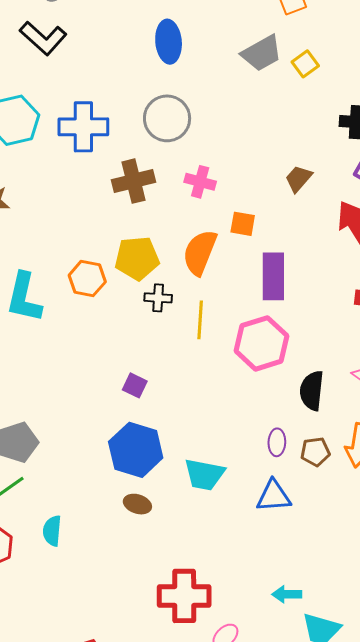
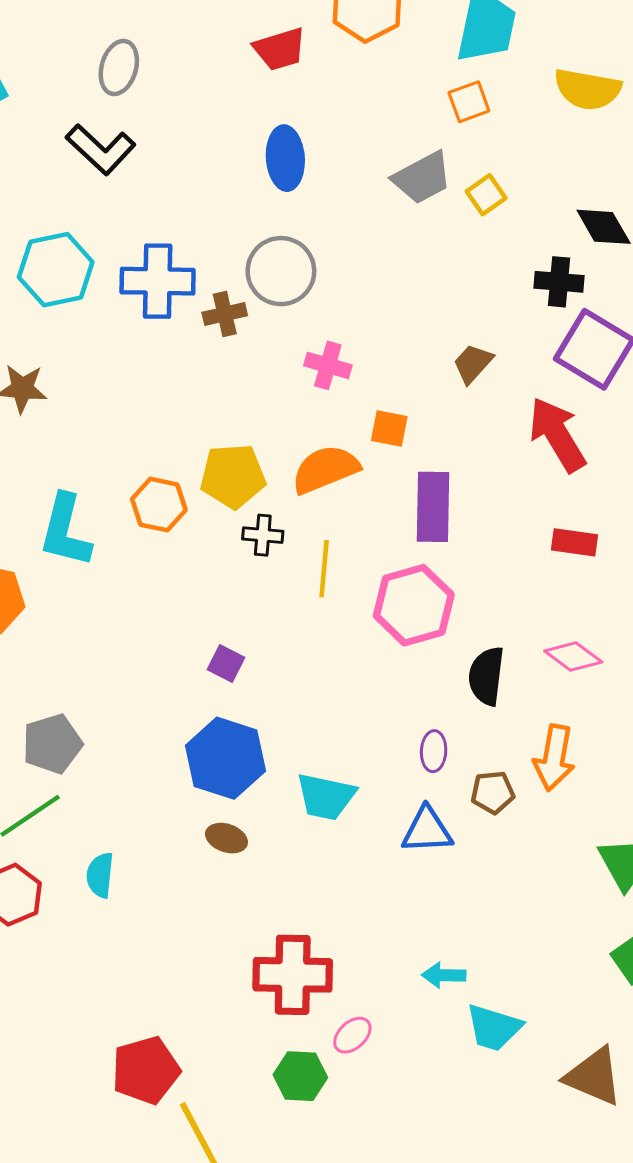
brown cross: (133, 181) -> (225, 314), moved, size x0.7
orange semicircle: (200, 252) -> (325, 469), turned 45
brown pentagon: (315, 452) -> (493, 792), moved

